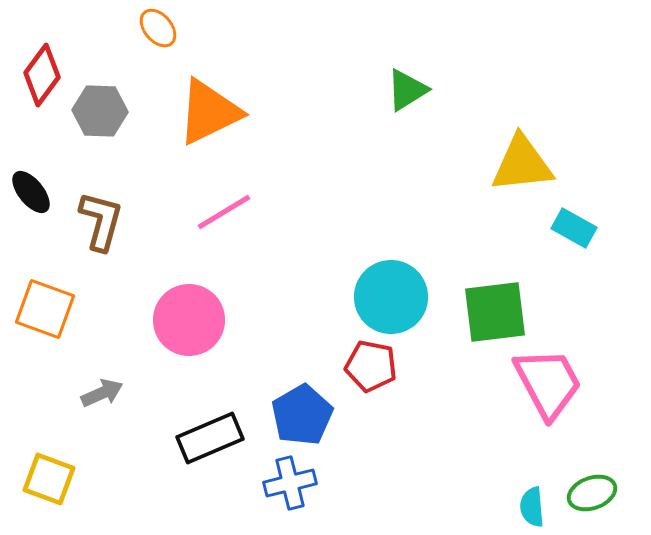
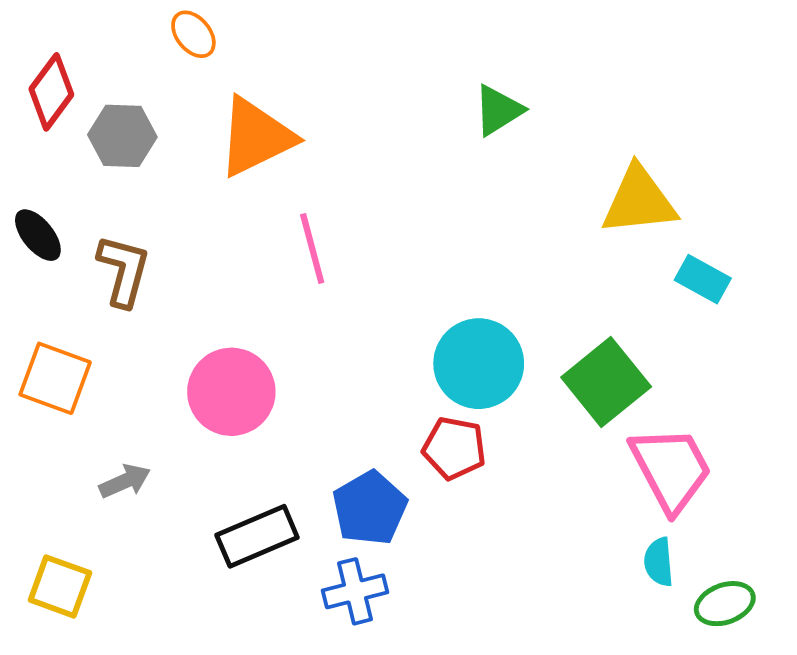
pink line: (224, 212) -> (312, 249), moved, turned -74
green square: (495, 312) -> (606, 382), turned -32
cyan semicircle: (532, 507) -> (659, 562), moved

